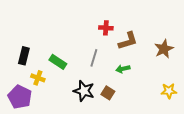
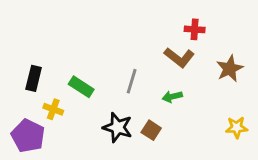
red cross: (106, 28) -> (195, 29), moved
brown L-shape: (128, 41) -> (179, 57), turned 55

